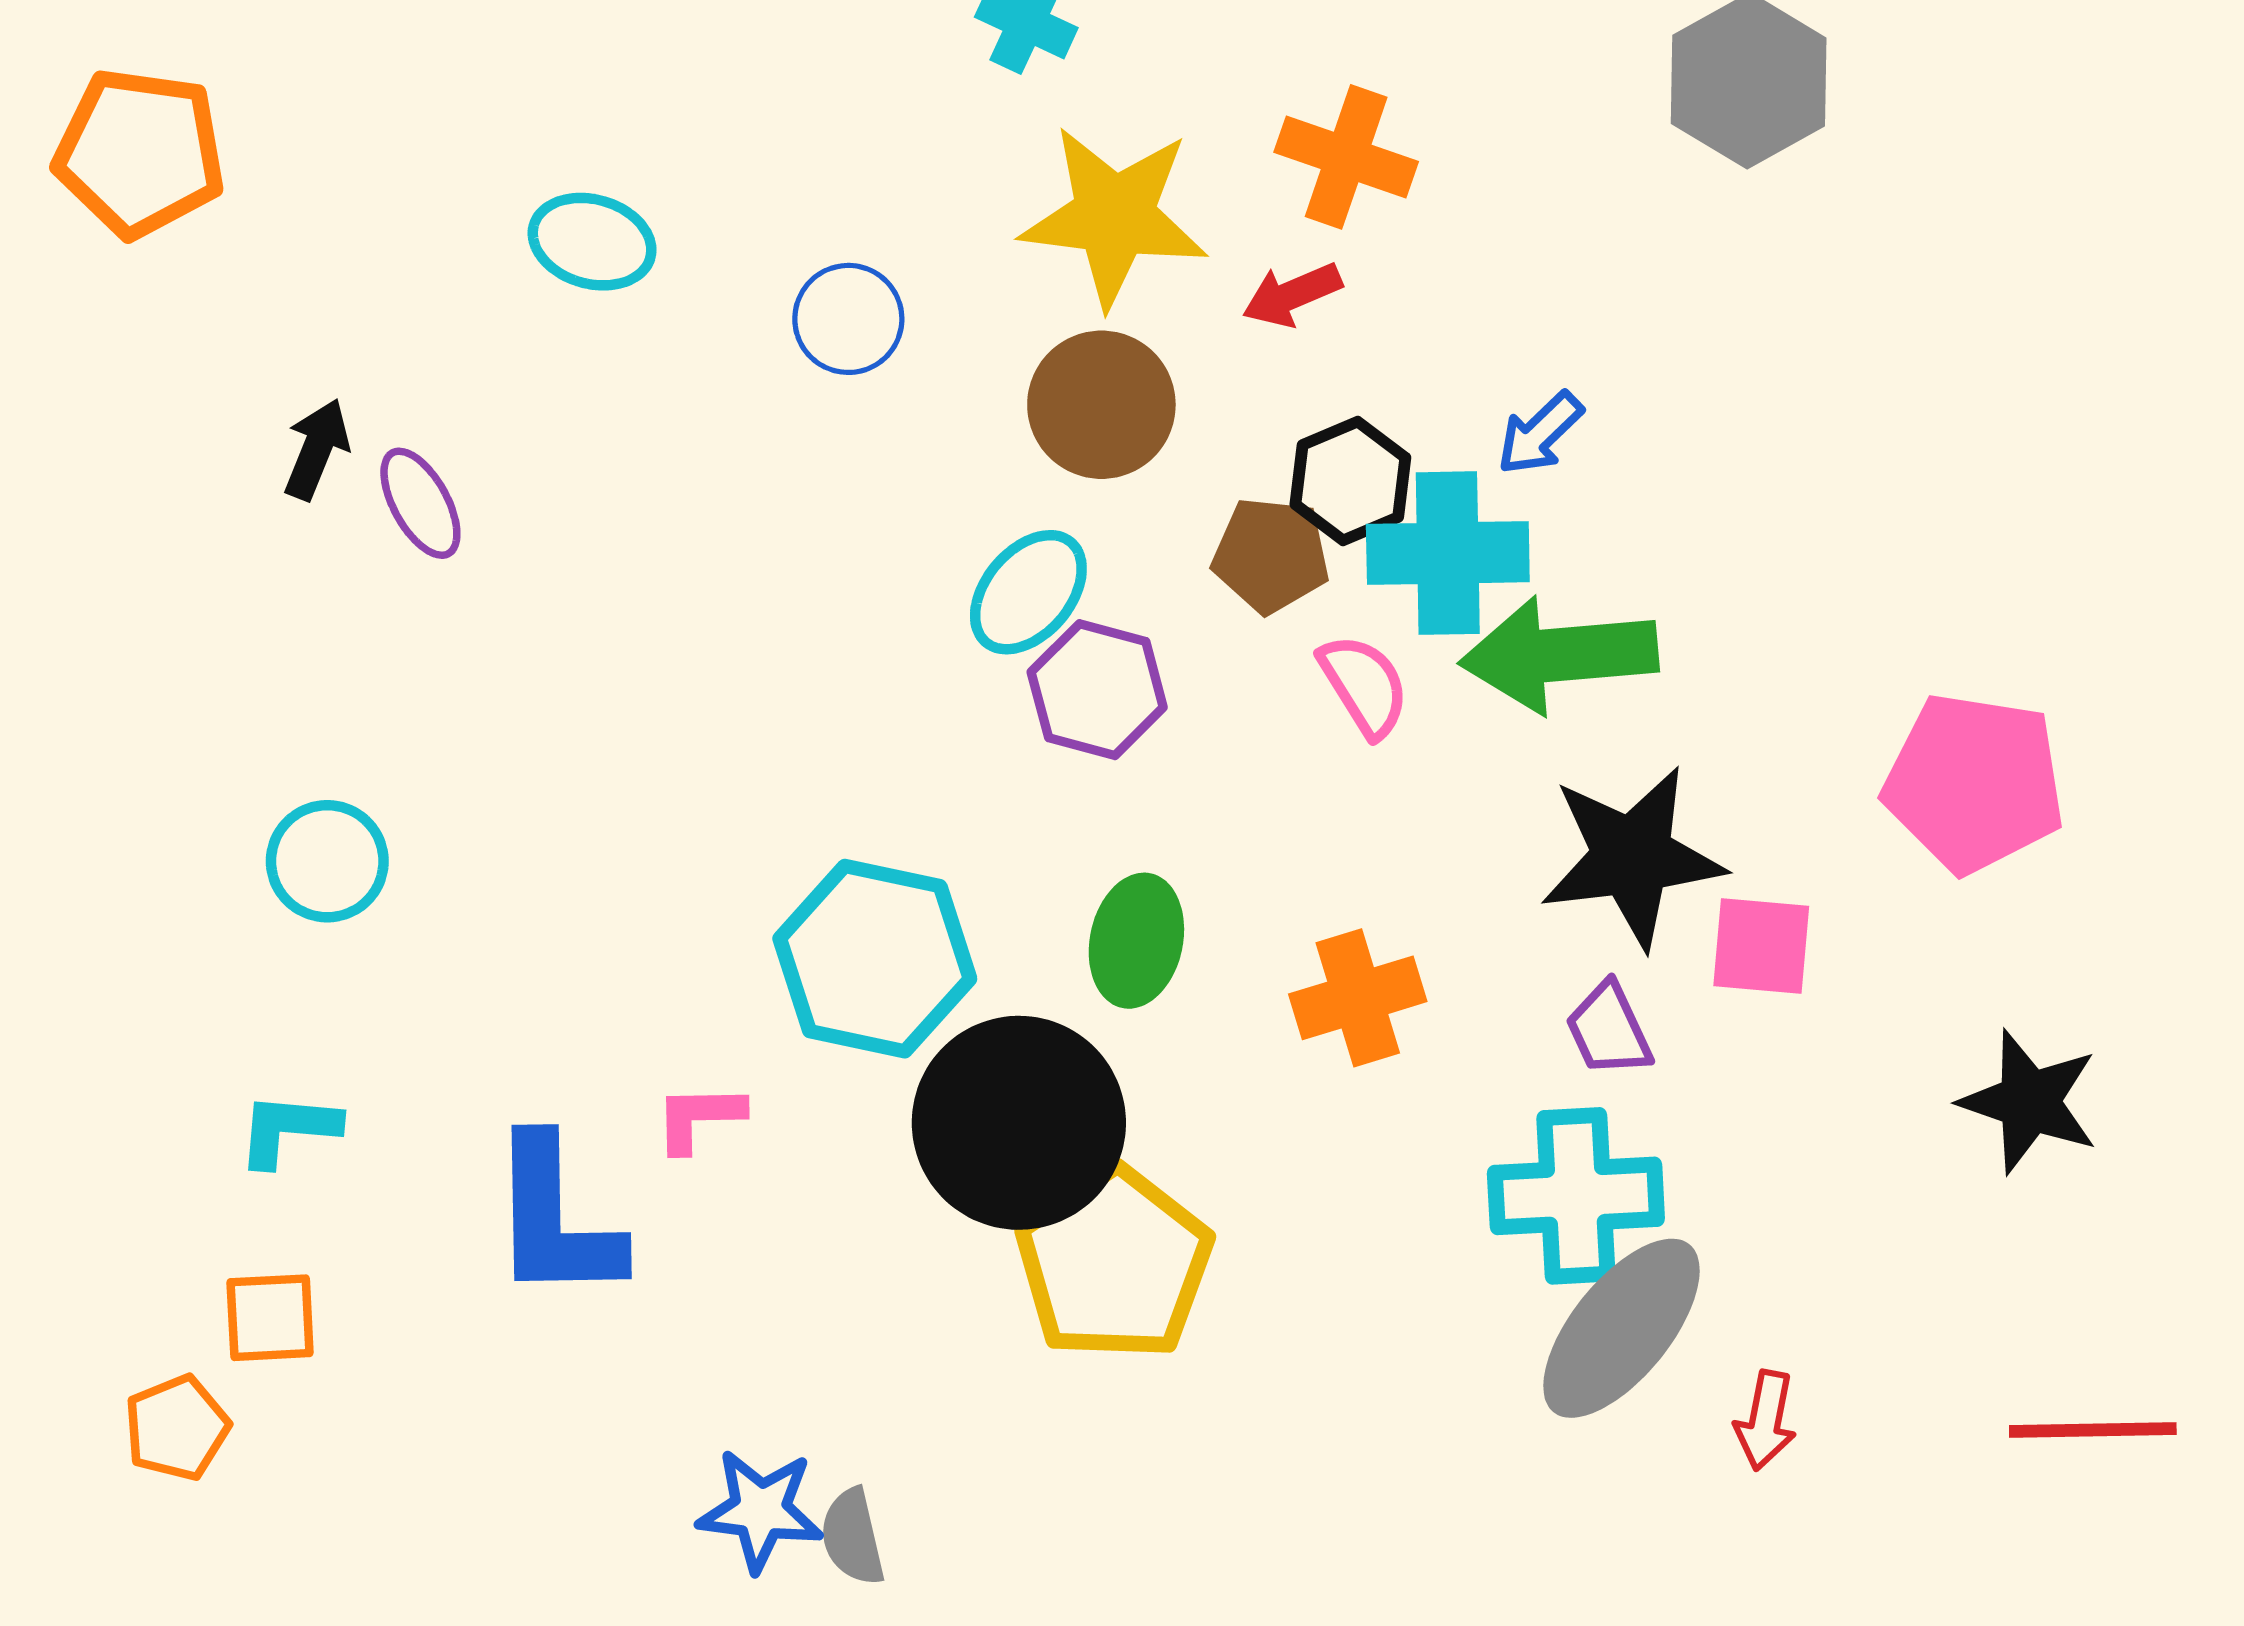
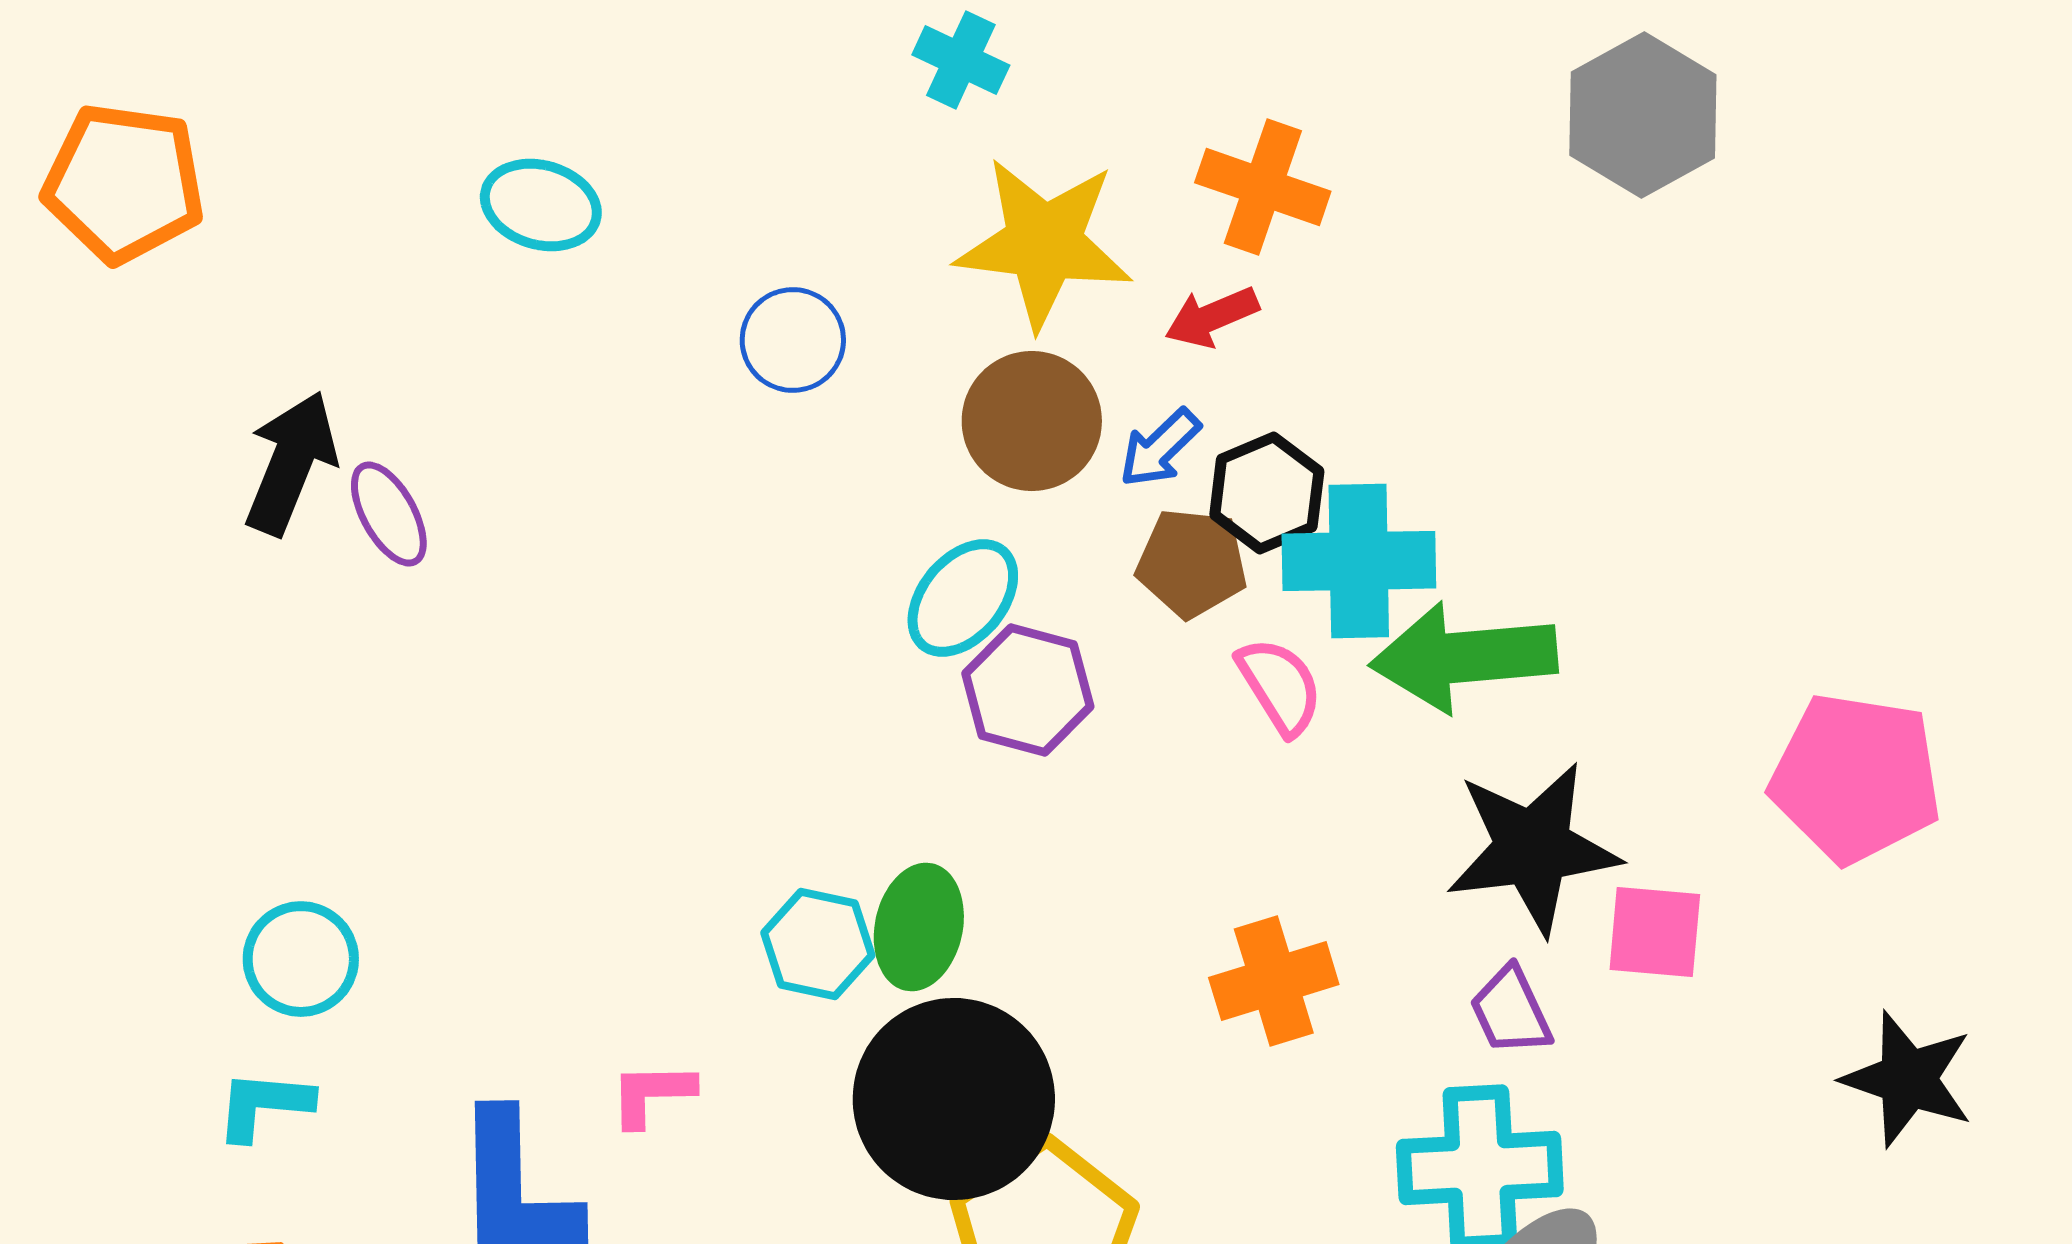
cyan ellipse: (592, 242) -> (541, 205), moved
blue arrow: (1540, 433) -> (1160, 448), moved
black arrow: (317, 449) -> (291, 463), size x1.5
cyan circle: (327, 861) -> (301, 959), moved
green ellipse: (1136, 941) -> (919, 927), moved
cyan hexagon: (875, 959) -> (818, 944), size x0.6

